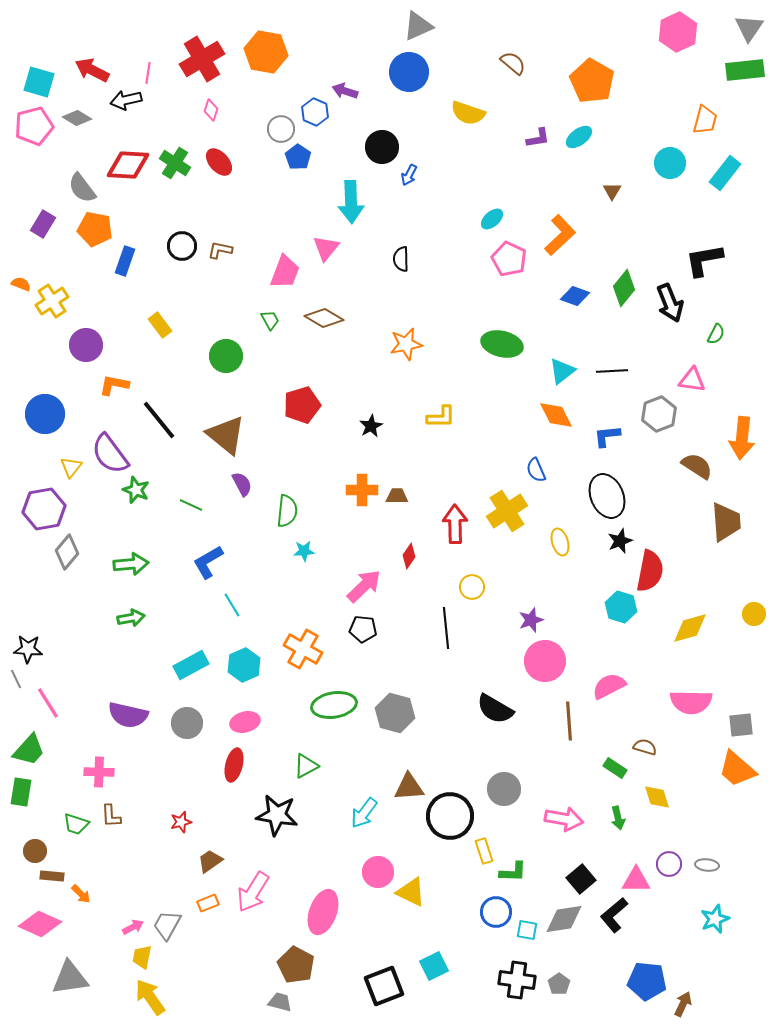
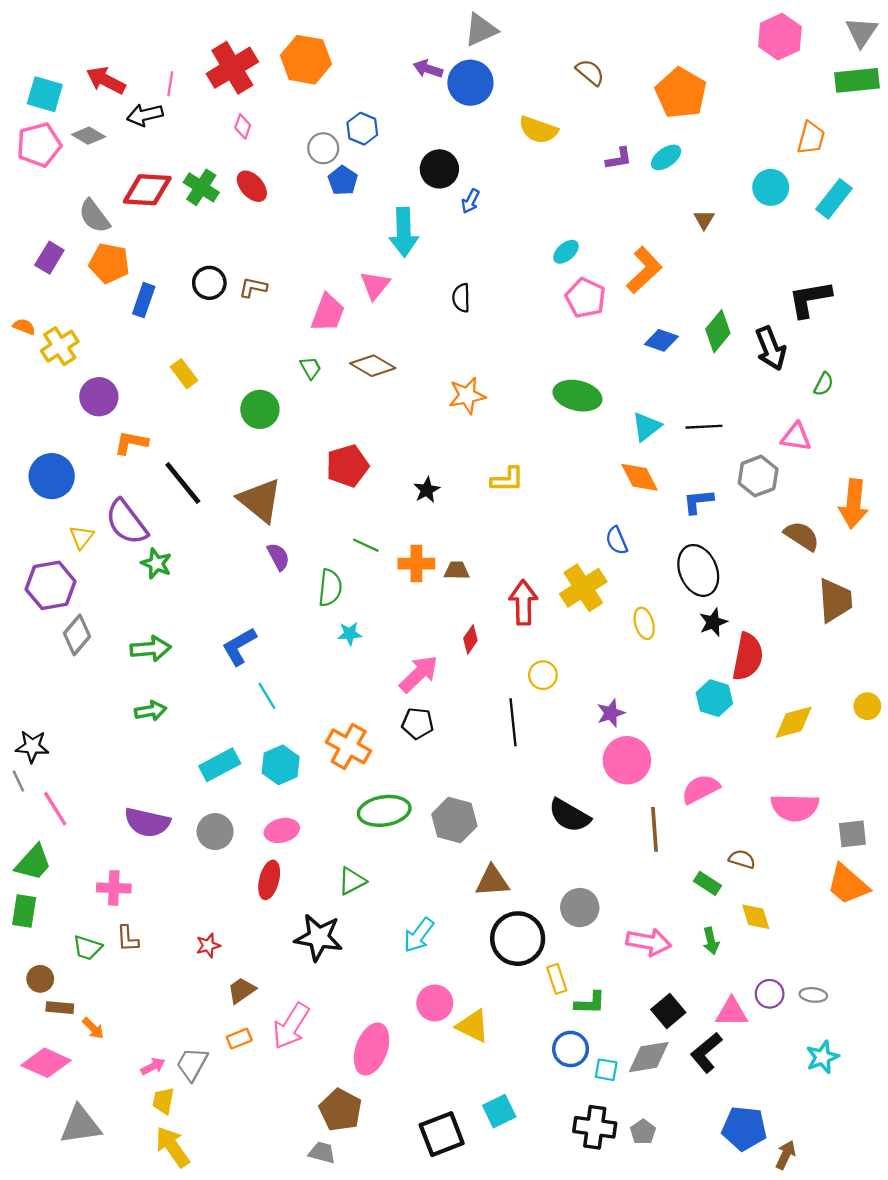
purple arrow: (345, 91) -> (428, 69), moved
green line: (191, 505) -> (366, 545), moved
brown triangle: (409, 787) -> (492, 881), moved

